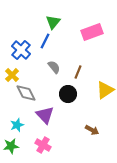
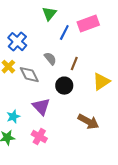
blue line: (45, 41) -> (64, 33), moved
gray diamond: (26, 93) -> (29, 75), moved
brown arrow: (92, 130) -> (88, 122), size x1.5

